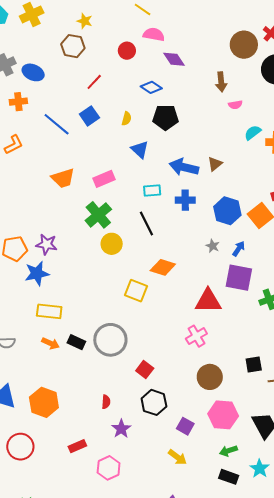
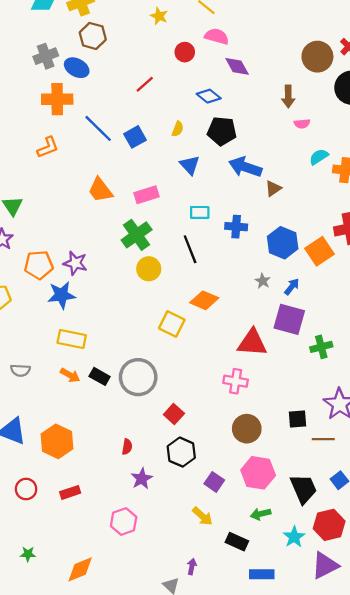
yellow star: (85, 21) -> (159, 16), moved
brown hexagon: (73, 46) -> (93, 36), moved
orange cross: (18, 102) -> (57, 99), size x1.5
blue square: (89, 116) -> (135, 137), moved
blue arrow: (184, 167) -> (245, 167), moved
orange trapezoid: (63, 178) -> (100, 190), turned 65
pink cross: (196, 336) -> (236, 381), turned 35
red rectangle: (77, 446) -> (70, 492), moved
red circle: (20, 447) -> (26, 489), size x0.7
black rectangle: (229, 477) -> (237, 542), moved

